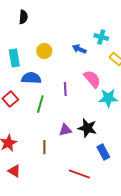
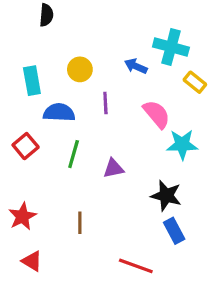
cyan cross: (101, 37) -> (171, 47), size x1.5
purple line: (65, 89) -> (105, 103), moved
black star: (87, 128) -> (166, 196), moved
purple triangle: (65, 130) -> (113, 168), moved

